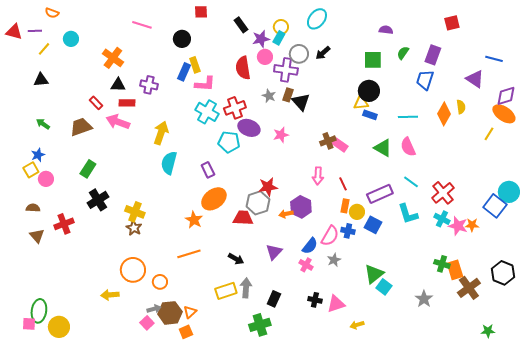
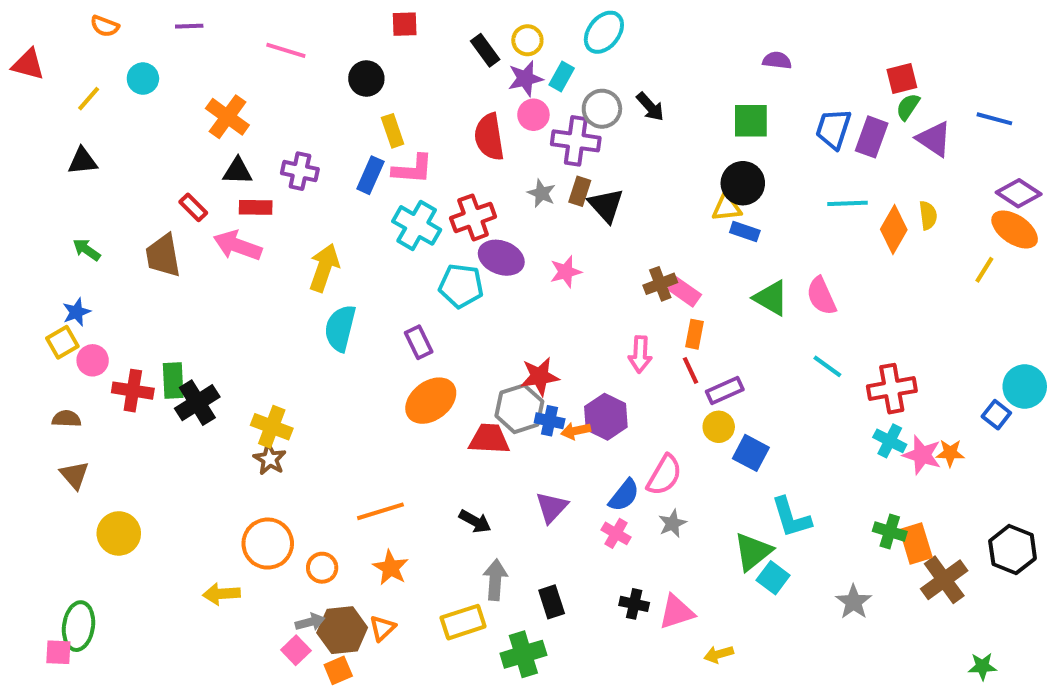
cyan ellipse: (317, 19) -> (604, 32), moved
red square: (452, 23) -> (902, 79), moved
yellow circle: (281, 27) -> (527, 40), moved
purple line: (35, 31) -> (189, 26), moved
black arrow: (323, 53) -> (650, 107), turned -91
green semicircle: (403, 53) -> (908, 107), moved
purple rectangle: (433, 55) -> (872, 137), moved
blue rectangle: (184, 72) -> (370, 175), moved
purple triangle: (475, 79) -> (934, 139), moved
blue trapezoid: (425, 80) -> (833, 129), moved
purple diamond: (506, 96) -> (1019, 193), turned 50
cyan line: (408, 117) -> (848, 203), moved
brown trapezoid: (81, 127) -> (163, 256), turned -80
green rectangle: (88, 169) -> (173, 380), moved, turned -36
red cross: (443, 193) -> (892, 389), turned 30
purple rectangle: (380, 194) -> (725, 391), moved, size x0.7
orange rectangle: (345, 206) -> (695, 334), moved
blue square: (495, 206) -> (996, 415), size x0.6
cyan L-shape: (408, 214) -> (791, 517), moved
orange star: (194, 220) -> (391, 568), moved
red cross: (64, 224) -> (133, 391), moved, turned 30
blue cross: (348, 231) -> (550, 421), moved
yellow rectangle: (226, 291) -> (463, 622), moved
black rectangle: (274, 299) -> (552, 602), turned -42
yellow circle: (59, 327) -> (119, 533), moved
orange square: (186, 332) -> (338, 670), moved

